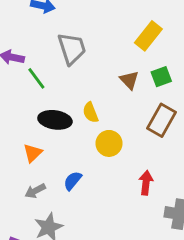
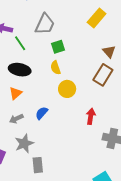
gray trapezoid: (72, 48) -> (45, 24), turned 40
green square: (161, 77) -> (58, 47), moved
brown triangle: (129, 80) -> (109, 52), moved
black ellipse: (55, 120) -> (20, 70), moved

